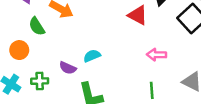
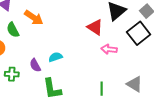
pink arrow: (156, 55) -> (109, 49), moved
purple semicircle: (68, 68) -> (35, 65), turned 32

